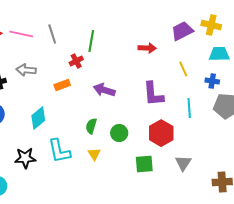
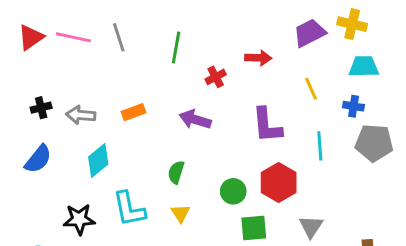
red cross: (76, 61) -> (216, 77), moved
gray arrow: (26, 70) -> (81, 115), moved
green circle: (119, 133) -> (233, 191), moved

